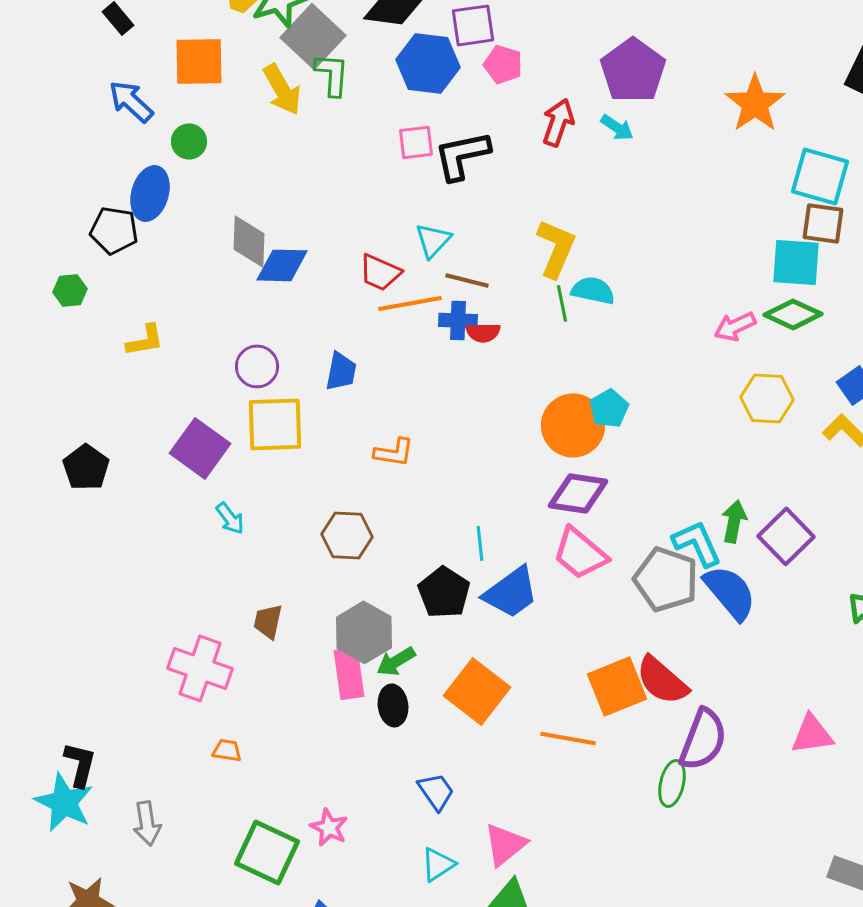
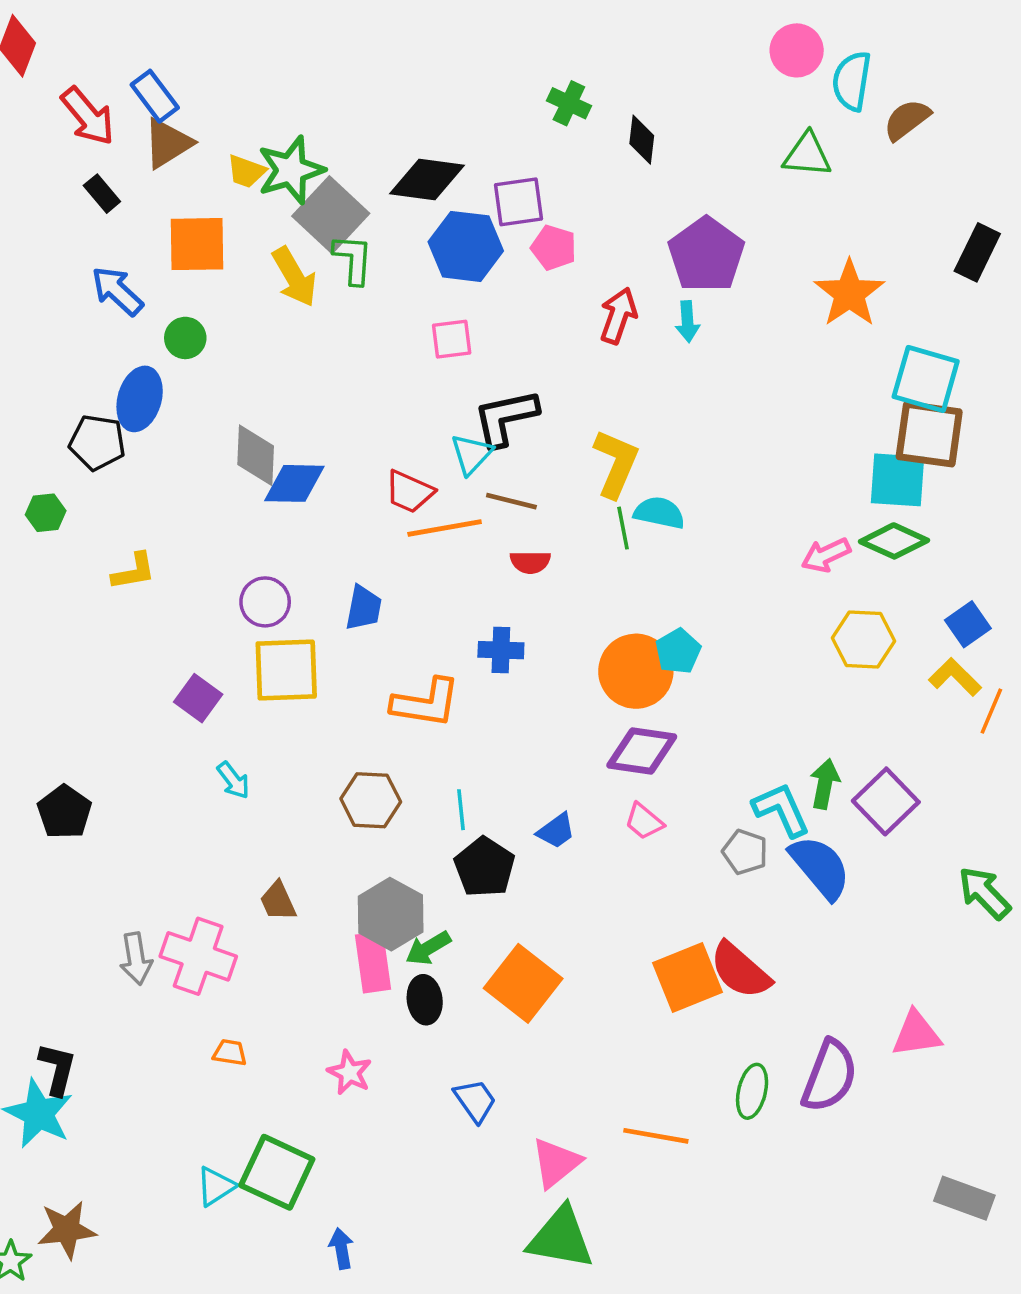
cyan arrow: (617, 127) -> (687, 322), turned 52
black L-shape: (462, 155) -> (506, 418), moved
brown square: (823, 223) -> (929, 434), size x1.4
blue cross: (458, 320) -> (501, 650), moved
purple square: (200, 448) -> (198, 698), size x0.7
orange L-shape: (394, 452) -> (426, 703), size x1.5
black pentagon: (86, 467) -> (64, 812), moved
cyan line: (480, 543) -> (461, 810), moved
pink trapezoid: (580, 553) -> (644, 821), size x0.6
gray pentagon: (666, 579) -> (745, 852), size x0.6
blue trapezoid: (511, 592) -> (556, 831), moved, size x0.6
brown trapezoid: (268, 621) -> (278, 901), turned -36
orange line: (568, 738) -> (656, 1136), moved
purple semicircle: (703, 739) -> (829, 1076), moved
gray arrow: (147, 823) -> (136, 959), moved
pink star: (329, 827) -> (350, 1072), moved
cyan triangle: (438, 864) -> (216, 1186), moved

